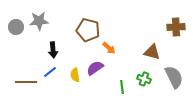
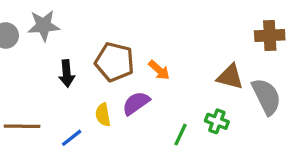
brown pentagon: (88, 30) -> (115, 62), moved
blue line: (50, 72) -> (72, 138), moved
gray semicircle: (174, 77) -> (266, 97), moved
green line: (122, 87) -> (181, 135), turned 32

